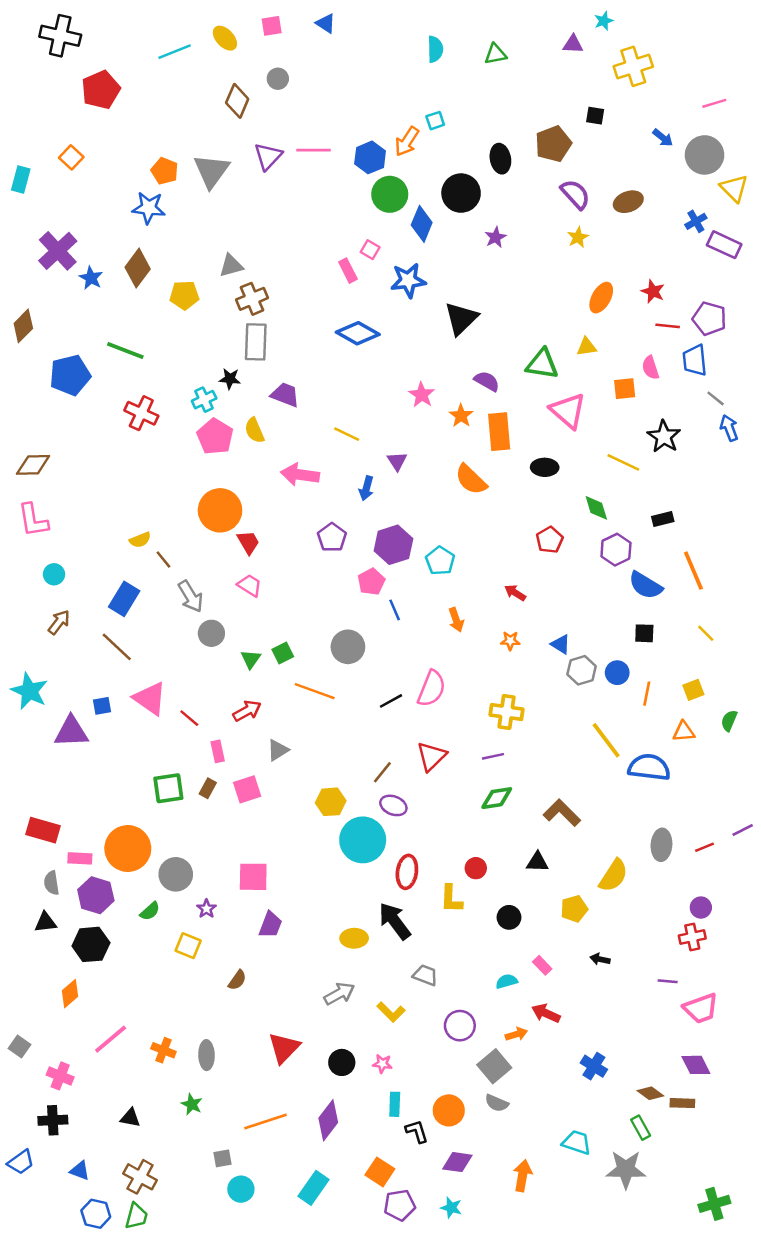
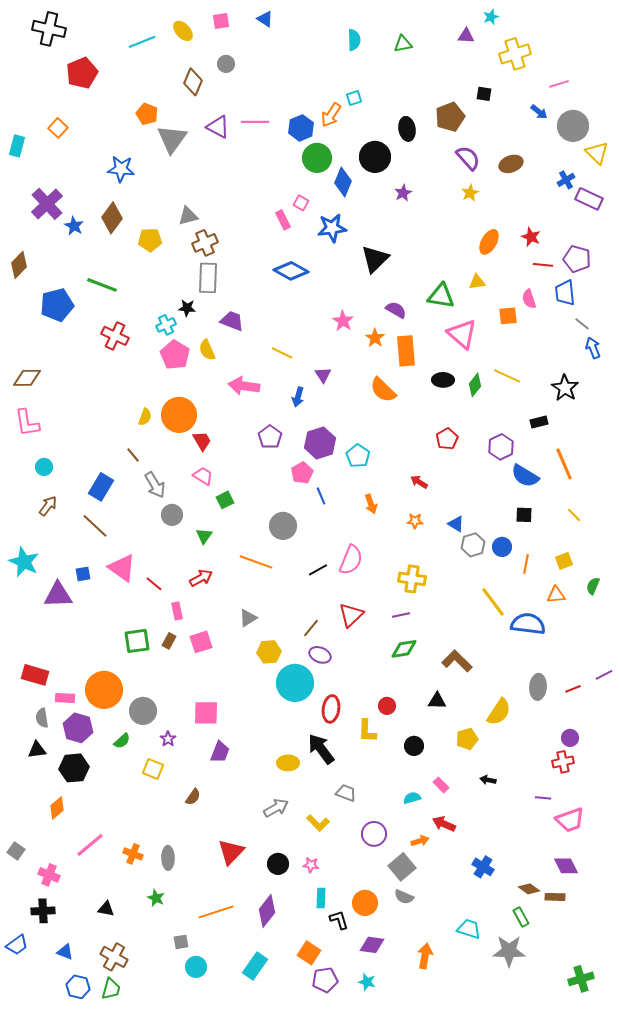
pink line: (714, 103) -> (559, 84), moved
purple triangle: (268, 156) -> (218, 127), turned -45
orange pentagon: (165, 171) -> (147, 114), moved
black star: (664, 437) -> (565, 388), moved
green diamond: (596, 508) -> (475, 385), moved, turned 55
yellow semicircle: (140, 540) -> (145, 417), moved, turned -48
green square: (283, 653) -> (225, 500), moved
gray triangle: (278, 750) -> (248, 618), moved

